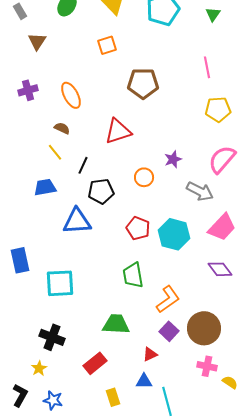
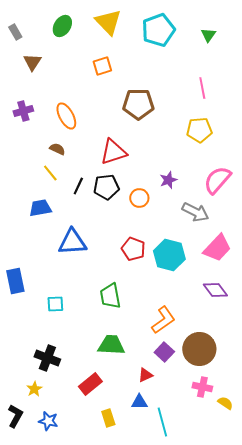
yellow pentagon: (218, 109) -> (199, 130), moved
black pentagon: (101, 191) -> (106, 187), moved
green trapezoid: (133, 275) -> (110, 296), moved
cyan square: (60, 283) -> (55, 304), size x0.6

